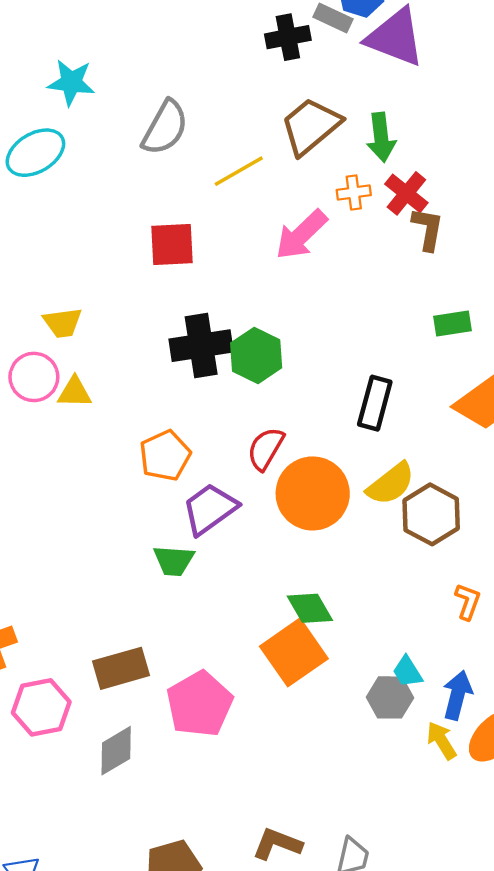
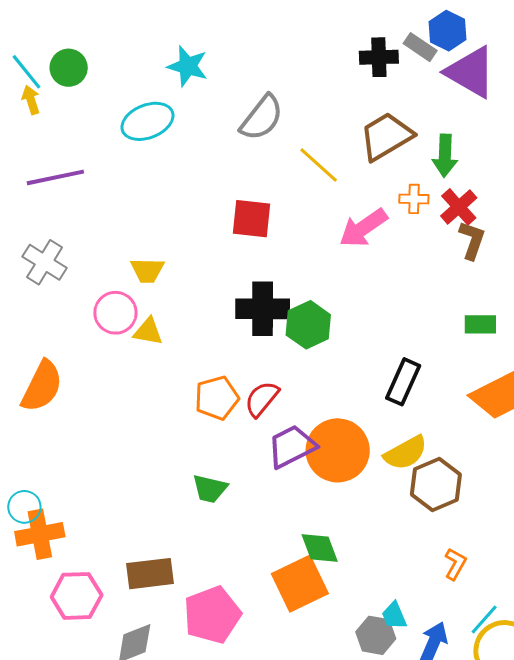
yellow line: (239, 171) -> (319, 165), turned 63
red semicircle: (266, 449) -> (262, 399), moved
purple trapezoid: (210, 509) -> (292, 446), moved

